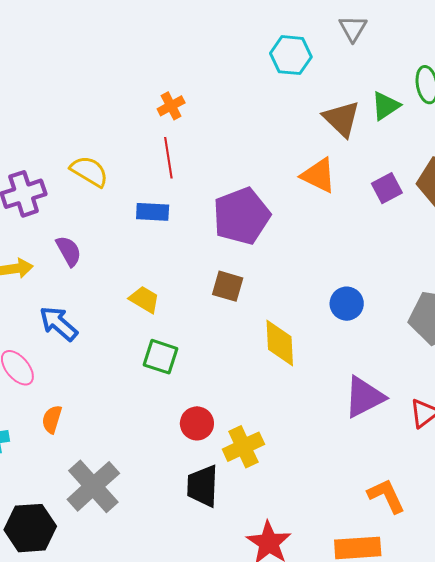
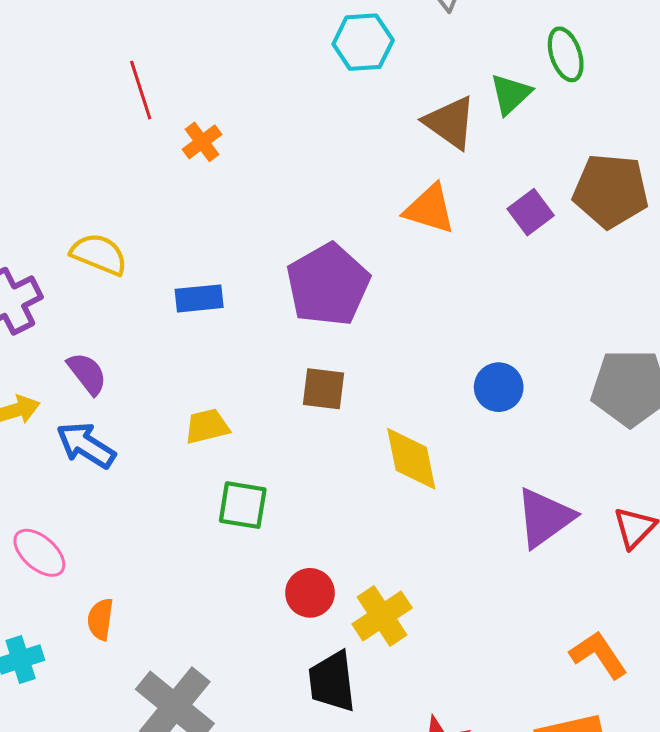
red line: (168, 158) -> (141, 90), moved
yellow trapezoid: (144, 299) -> (207, 426), turned -36
blue arrow: (59, 324) -> (86, 445), moved

